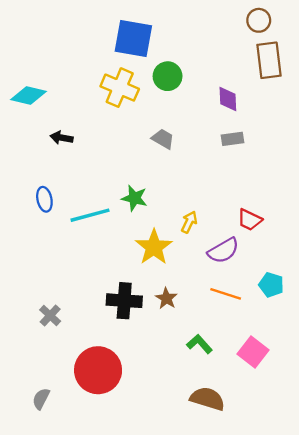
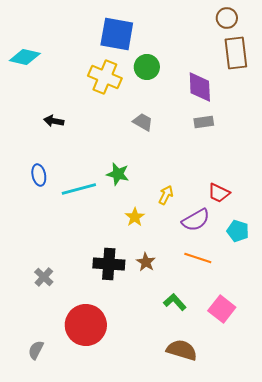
cyan diamond: (28, 96) -> (25, 57), moved
purple diamond: (228, 99) -> (200, 87), size x1.4
yellow star: (154, 247) -> (135, 217), size x0.6
cyan pentagon: (271, 285) -> (238, 231), moved

